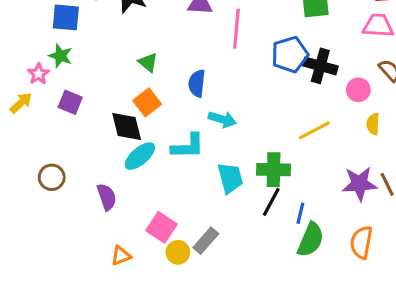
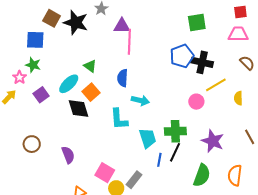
pink line: (236, 29) -> (129, 42), moved
pink circle: (358, 90) -> (196, 102), moved
purple square: (70, 102) -> (41, 95), turned 35
yellow line: (314, 130) -> (216, 85), moved
cyan L-shape: (188, 146) -> (119, 119), turned 90
cyan ellipse: (140, 156) -> (69, 84), moved
purple star: (359, 184) -> (213, 141), moved, turned 30
blue line: (300, 213) -> (159, 160), moved

